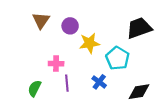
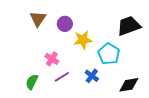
pink cross: (56, 64) -> (52, 59), turned 32
purple line: (67, 83) -> (62, 77), turned 63

